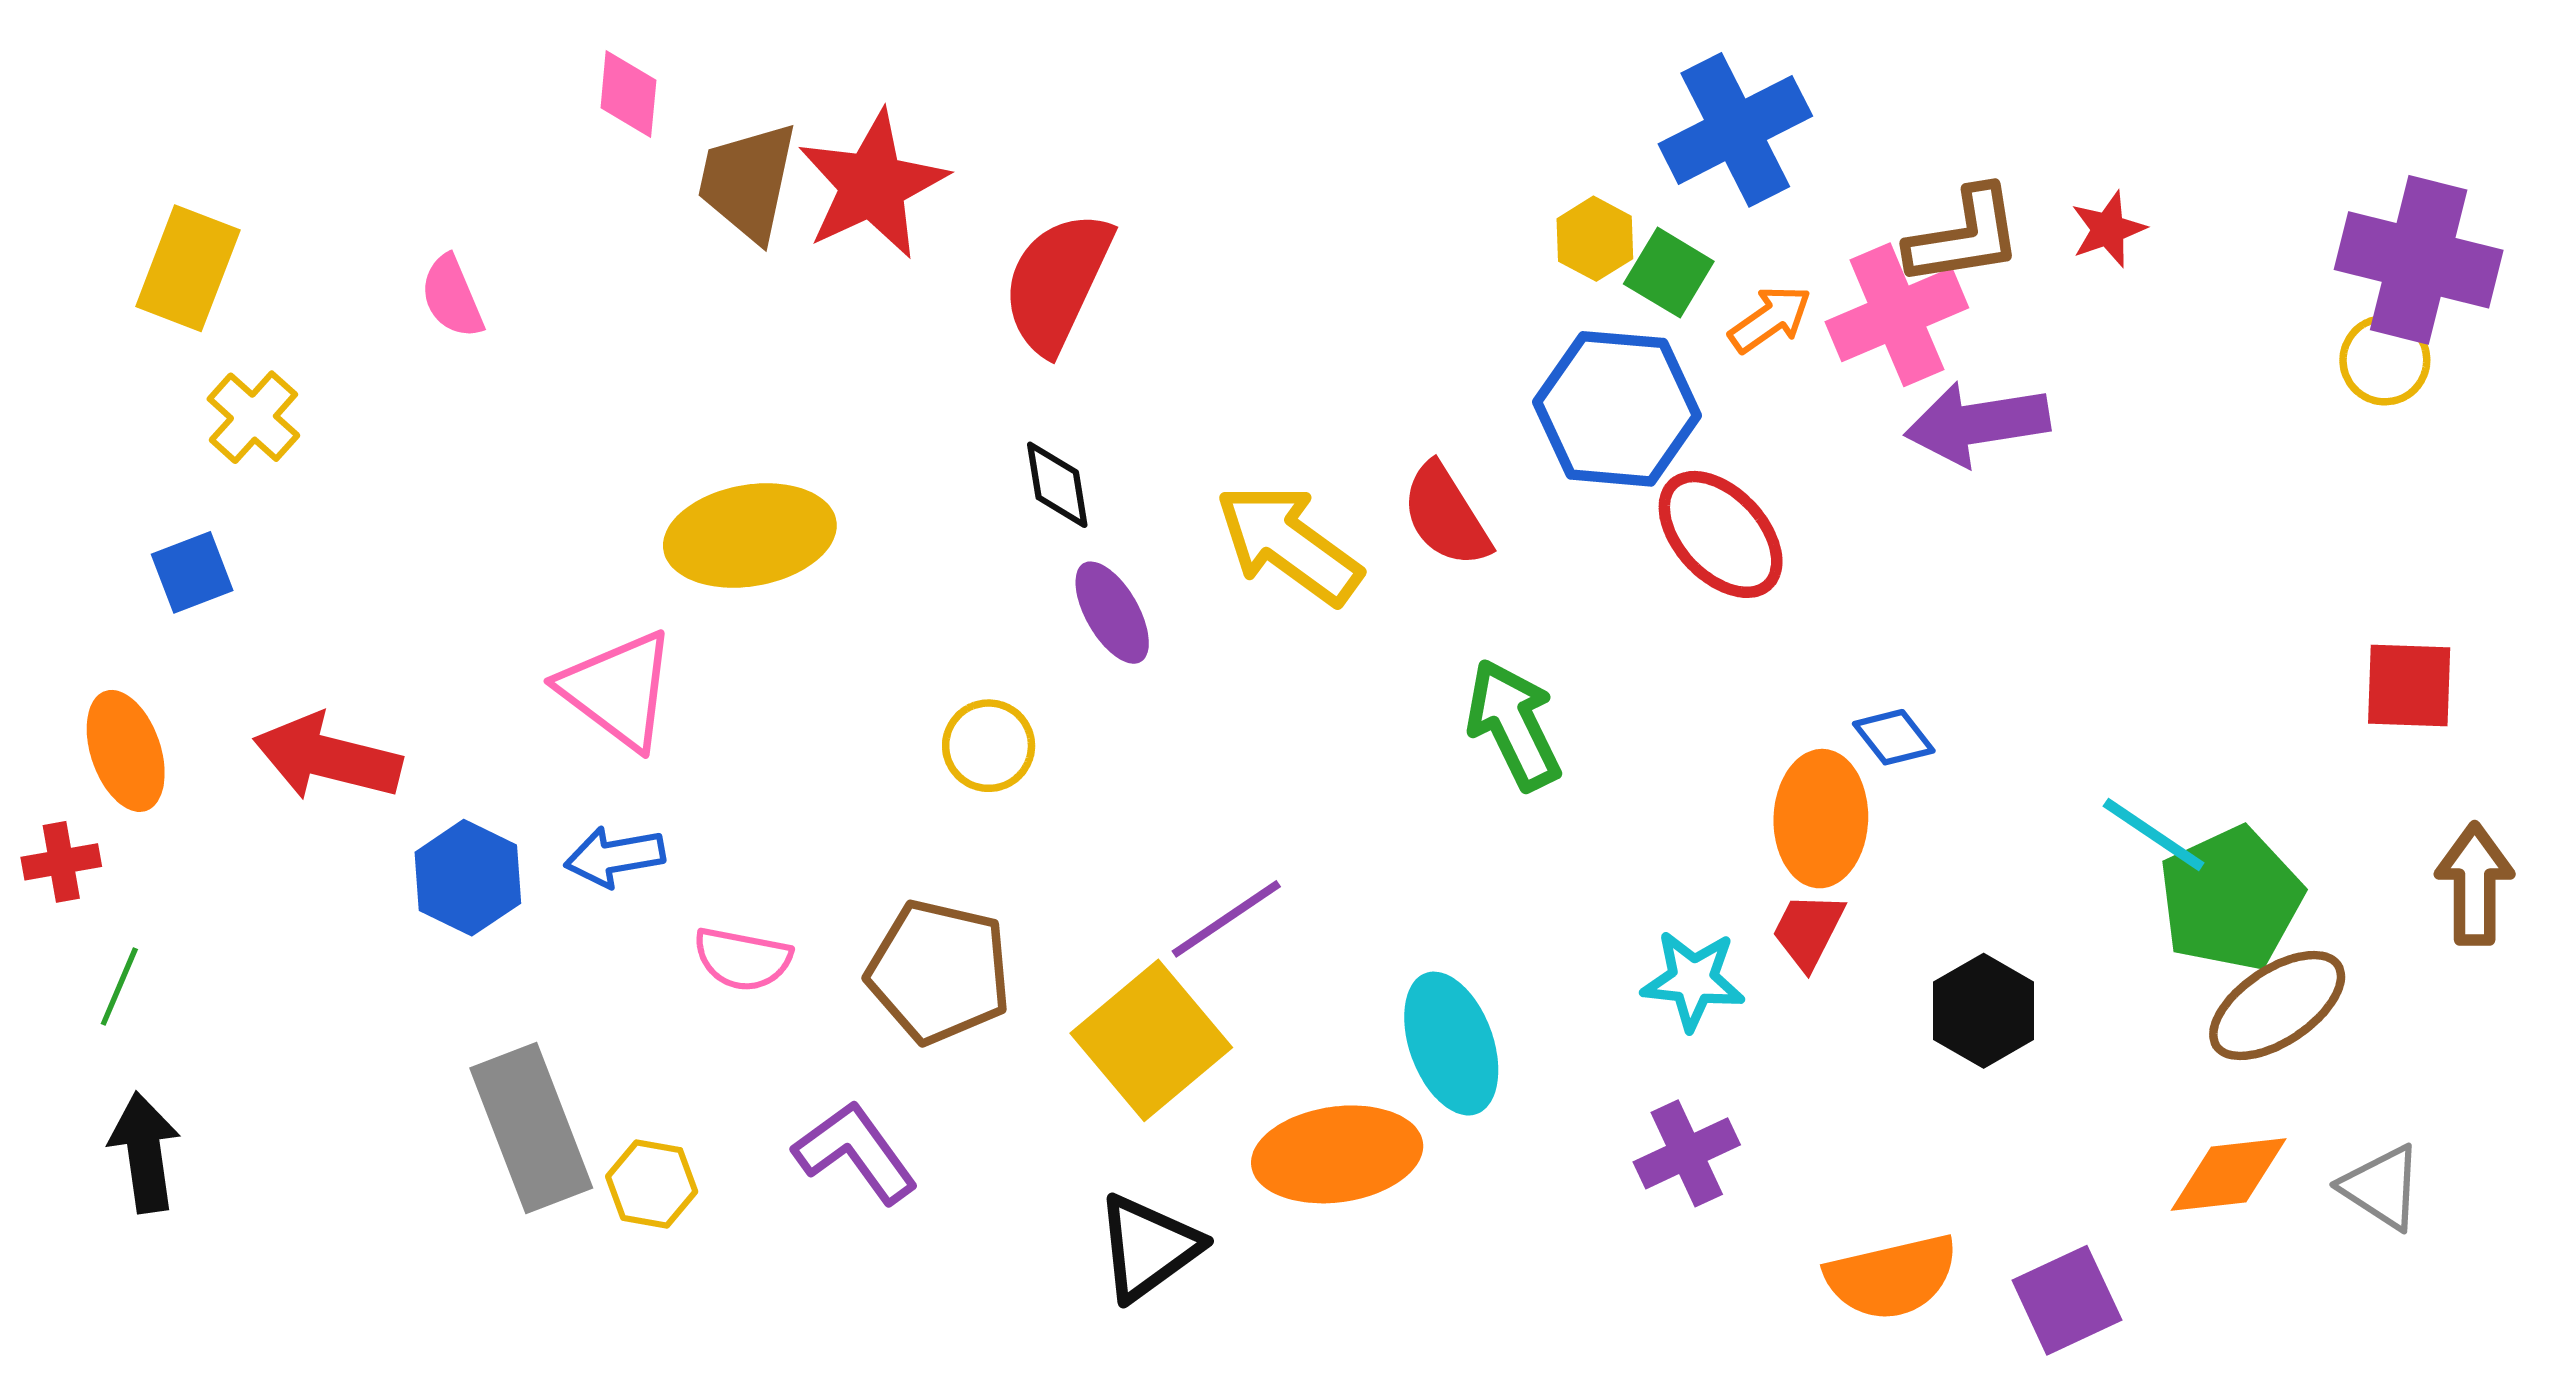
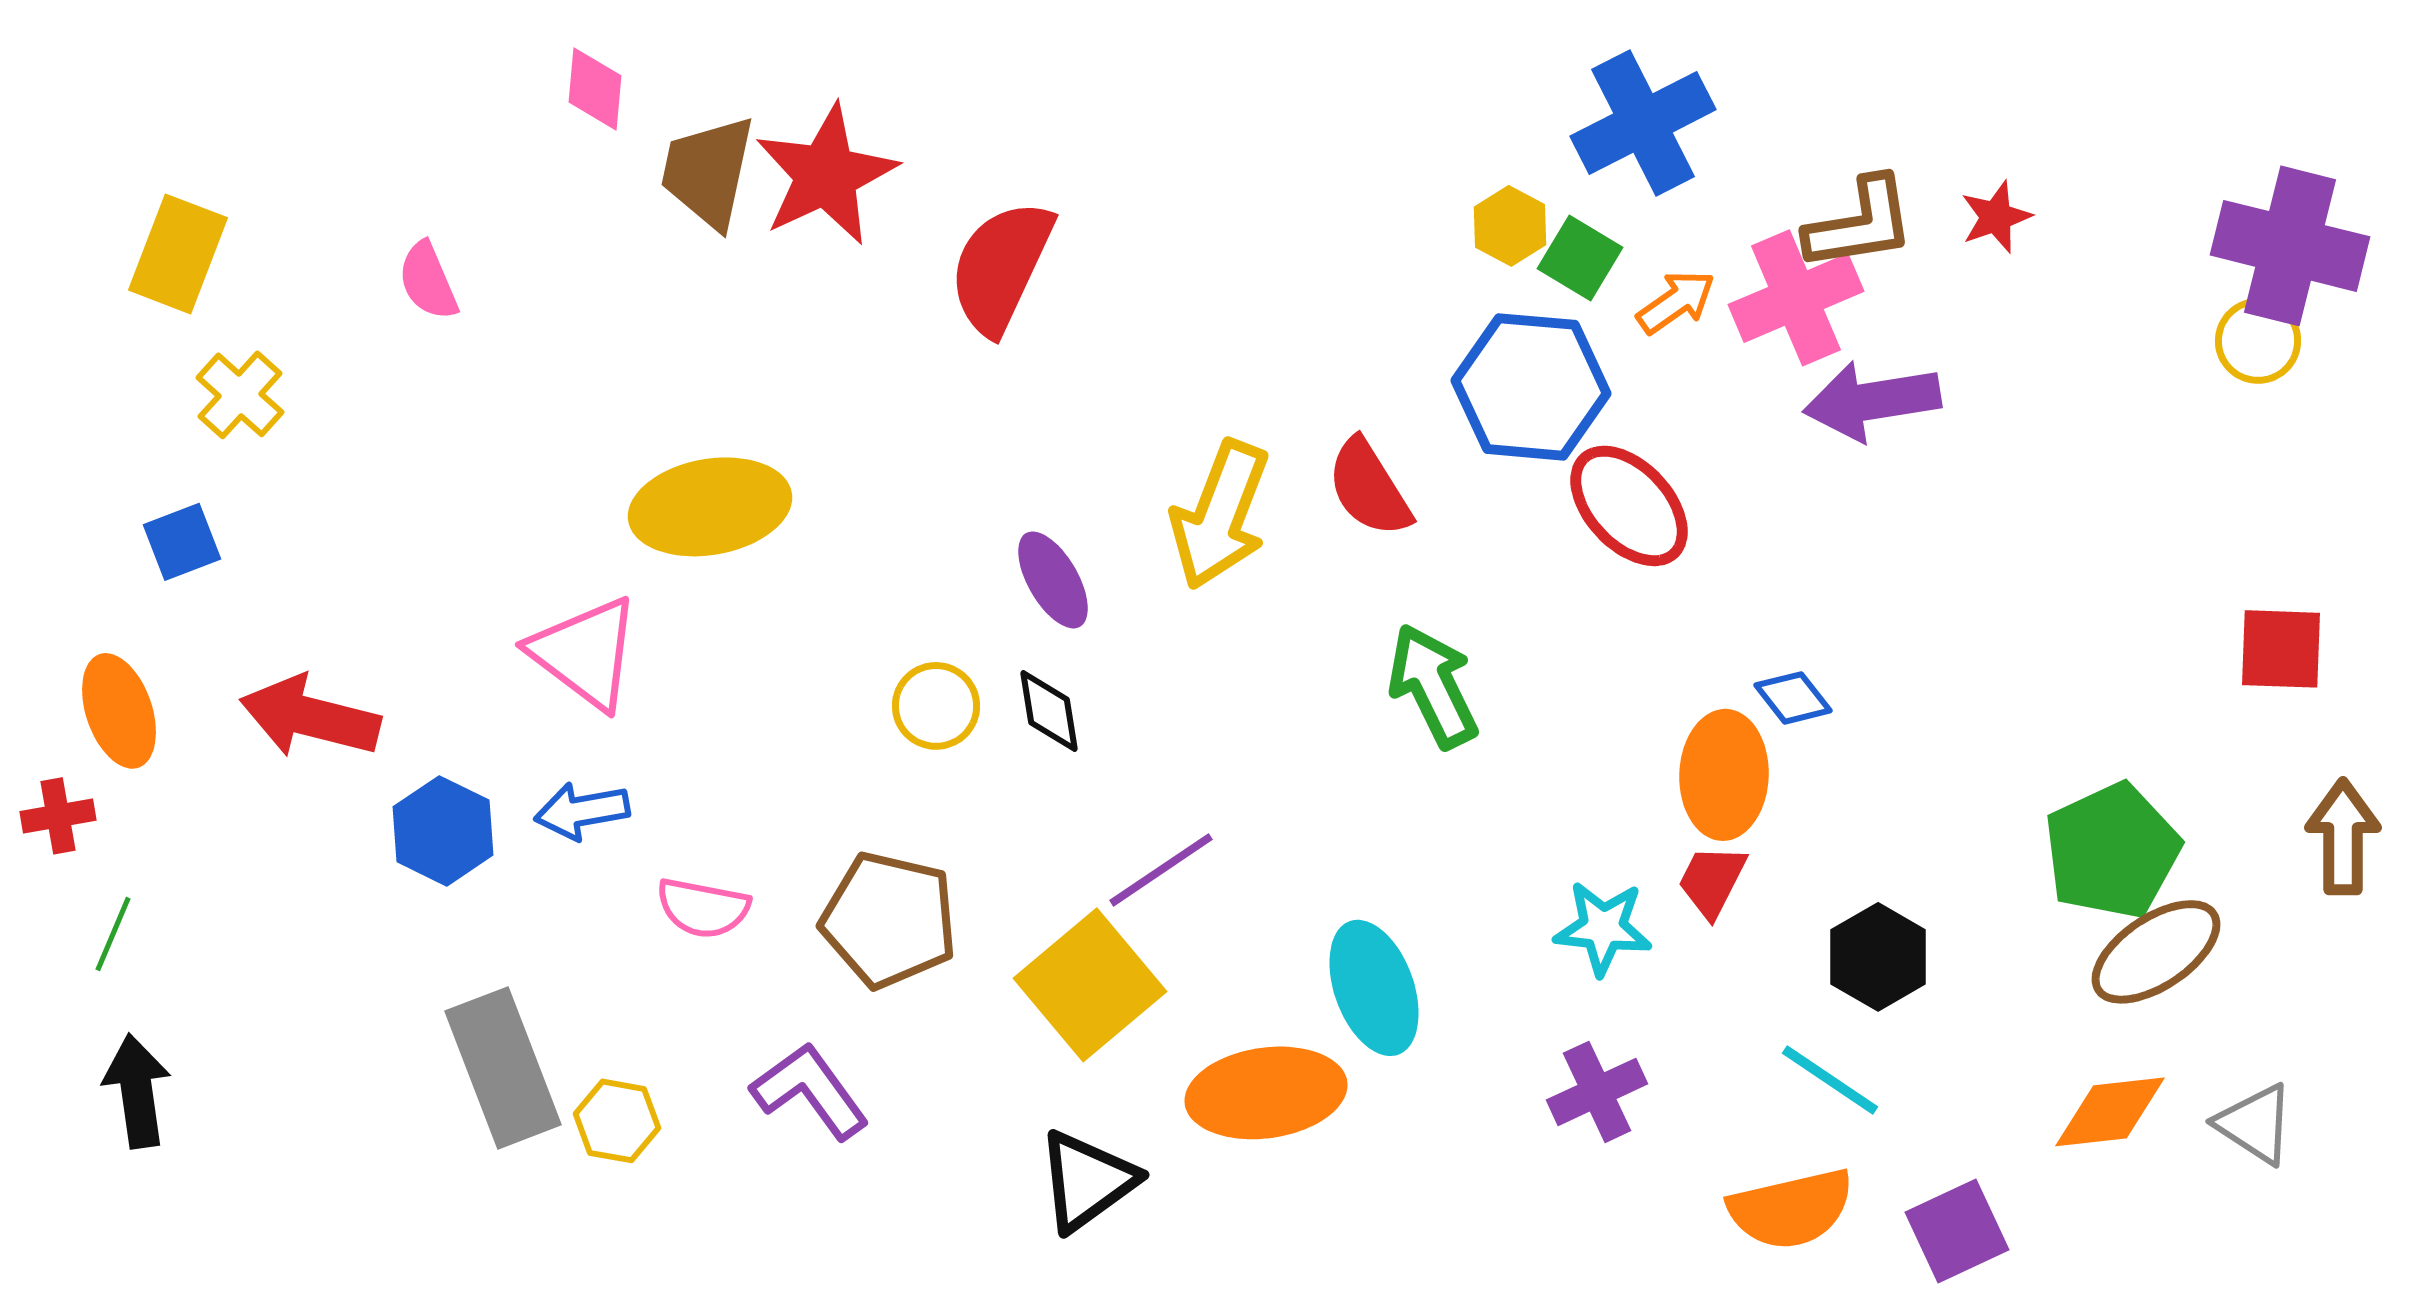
black diamond: (1057, 485) -> (1049, 711), moved
yellow arrow: (1289, 544) -> (1220, 515), turned -105
cyan line: (2154, 834) -> (1830, 1080), moved

